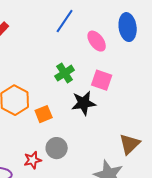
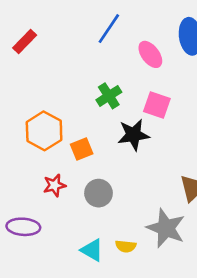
red star: (33, 160) -> (54, 185), moved

